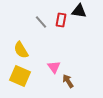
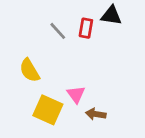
yellow square: (20, 76) -> (48, 110), moved
brown arrow: (68, 81) -> (96, 114), turned -48

